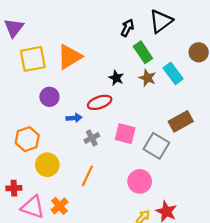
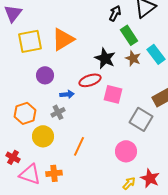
black star: (116, 78) -> (105, 58), size x1.5
pink square: (125, 134) -> (113, 94), moved
gray cross: (92, 138) -> (58, 112), moved
red cross: (14, 188) -> (13, 157), turned 32
orange cross: (60, 206) -> (54, 173), turned 35

